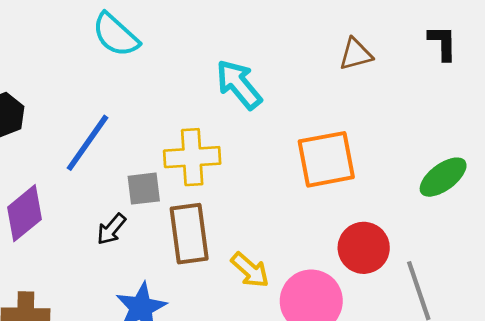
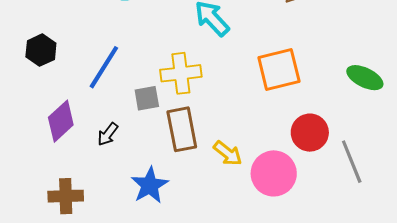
green ellipse: (443, 177) -> (365, 78), turned 66
black arrow: (111, 229) -> (108, 134), moved

